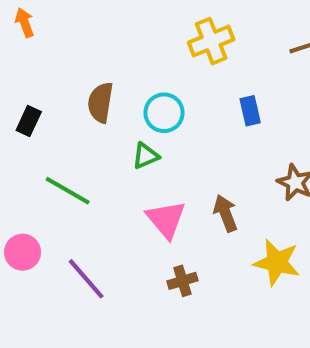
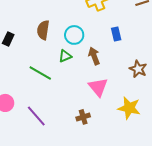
green line: (68, 191) -> (40, 73), moved
brown arrow: (226, 213) -> (94, 56), moved
pink triangle: (166, 219) -> (98, 87), moved

